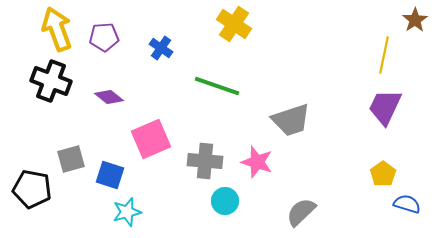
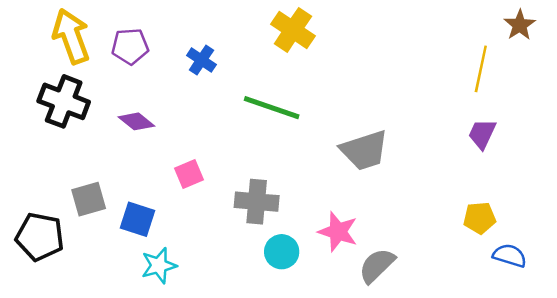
purple trapezoid: (385, 107) -> (482, 134), size x0.7
pink square: (151, 139) -> (189, 174), size x0.6
pink star: (257, 162) -> (338, 232), moved
yellow pentagon: (383, 174) -> (480, 218), turned 30

